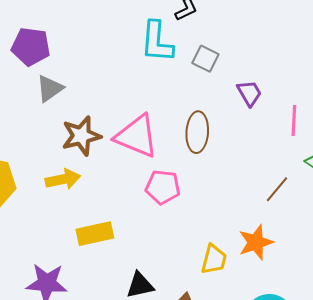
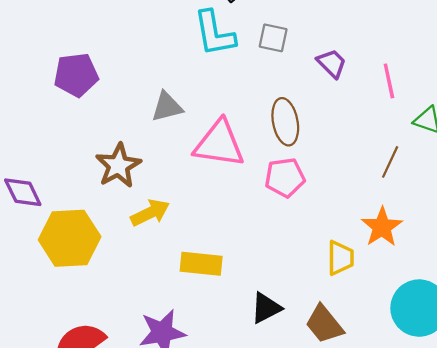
gray triangle: (50, 89) -> (167, 107), moved, turned 36
brown star: (81, 136) -> (118, 166), moved
pink pentagon: (163, 187) -> (285, 177), moved
yellow rectangle: (95, 234) -> (201, 264), turned 33

